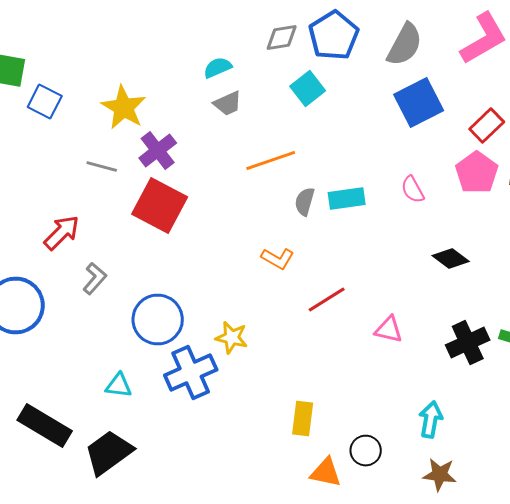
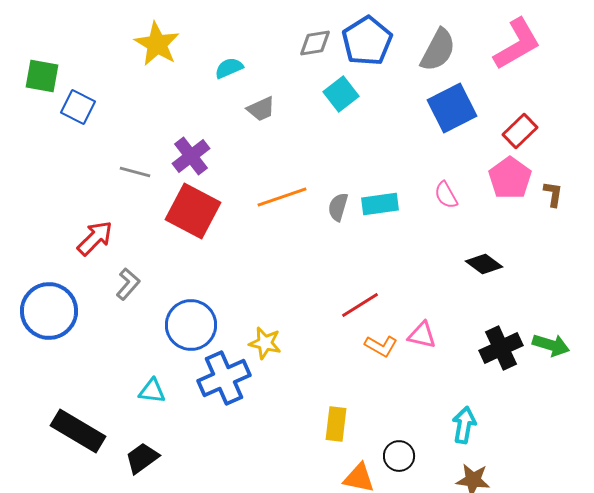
cyan semicircle: (218, 68) -> (229, 68), moved
yellow star: (124, 108) -> (157, 44), moved
orange line: (271, 160) -> (282, 197), moved
orange L-shape: (278, 258) -> (381, 346), moved
black trapezoid: (109, 452) -> (142, 458), size x0.7

